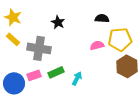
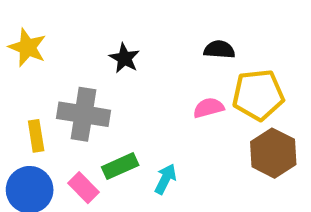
yellow rectangle: (13, 39) -> (36, 136), moved, turned 40
pink rectangle: (34, 75) -> (83, 188), moved, turned 64

